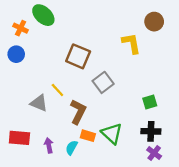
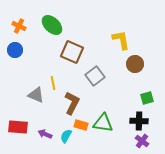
green ellipse: (43, 15) -> (52, 25), moved
brown circle: (154, 22) -> (135, 64), moved
yellow line: (57, 90) -> (53, 83), turned 32
green square: (150, 102) -> (147, 98), moved
green triangle: (112, 133) -> (103, 123), turned -35
purple arrow: (49, 145) -> (45, 134), turned -56

